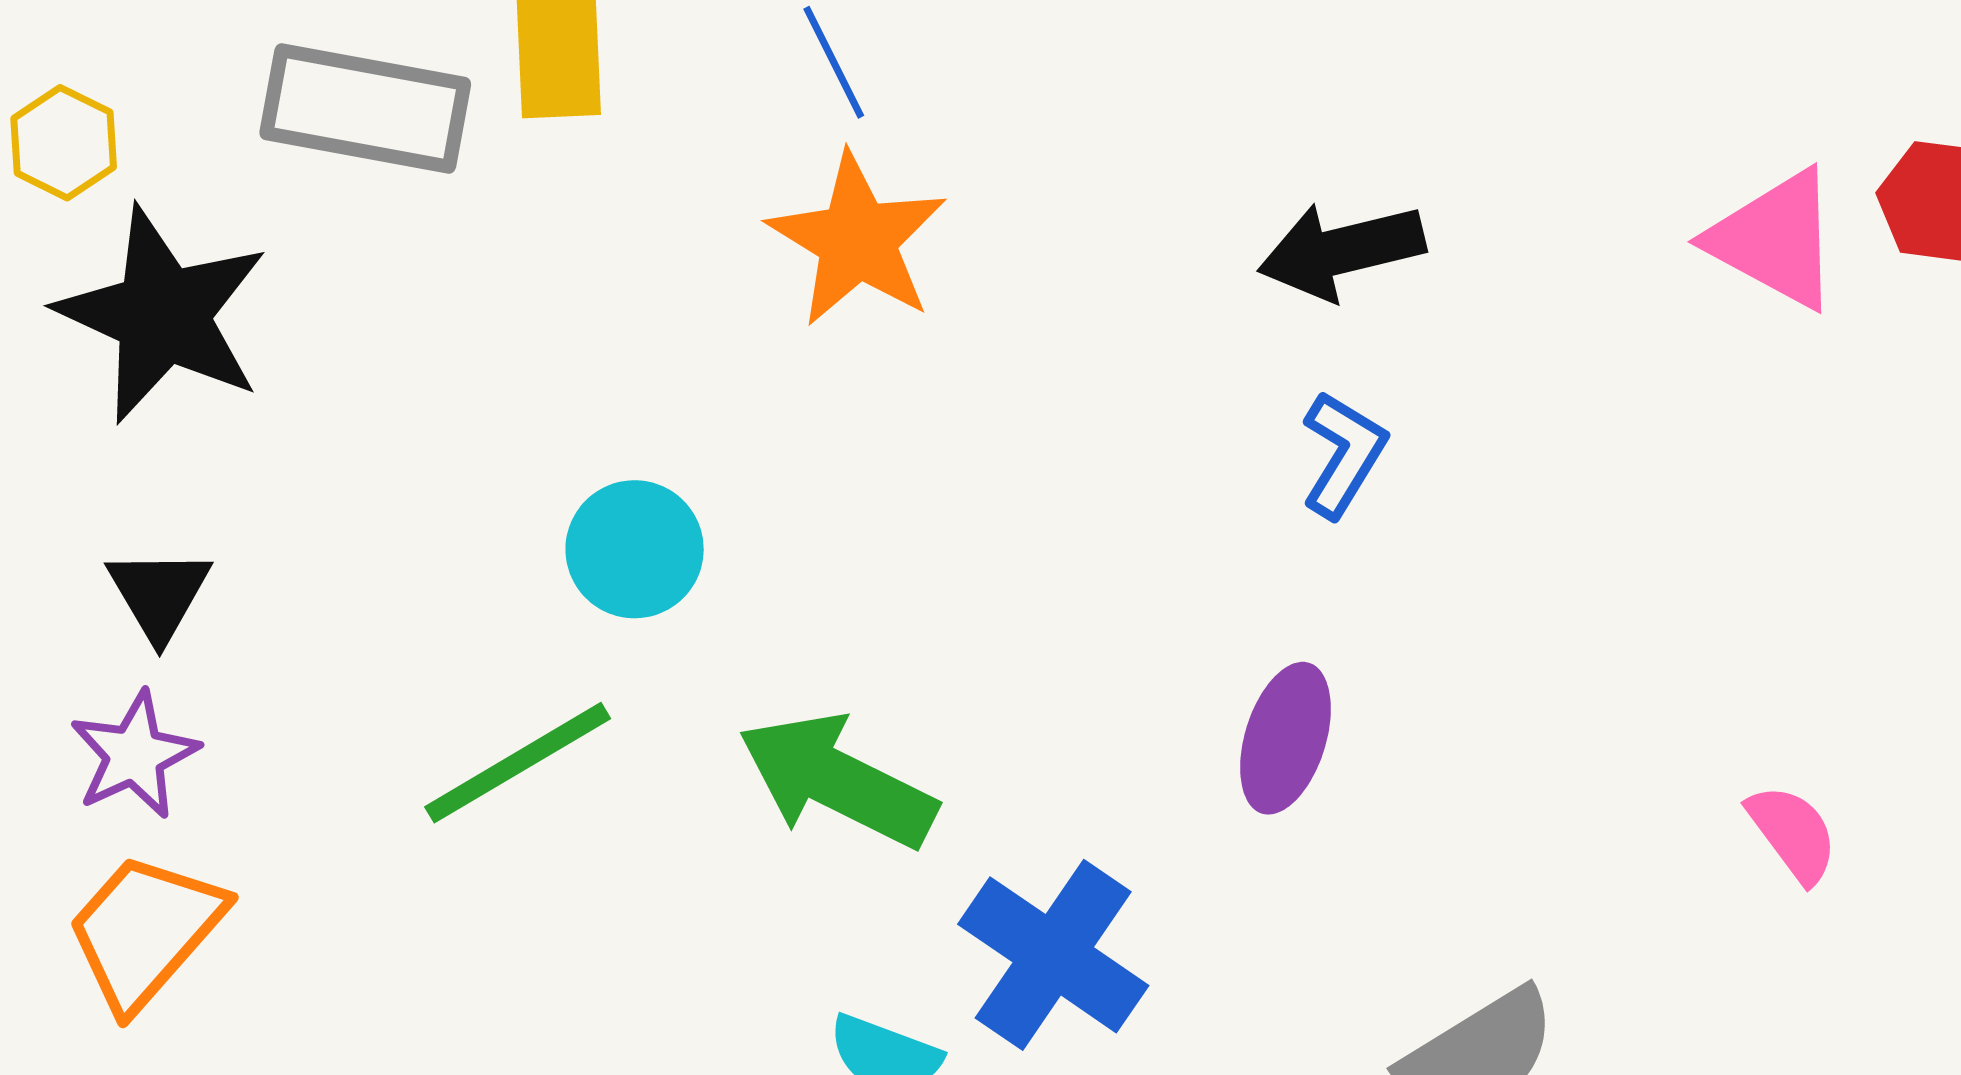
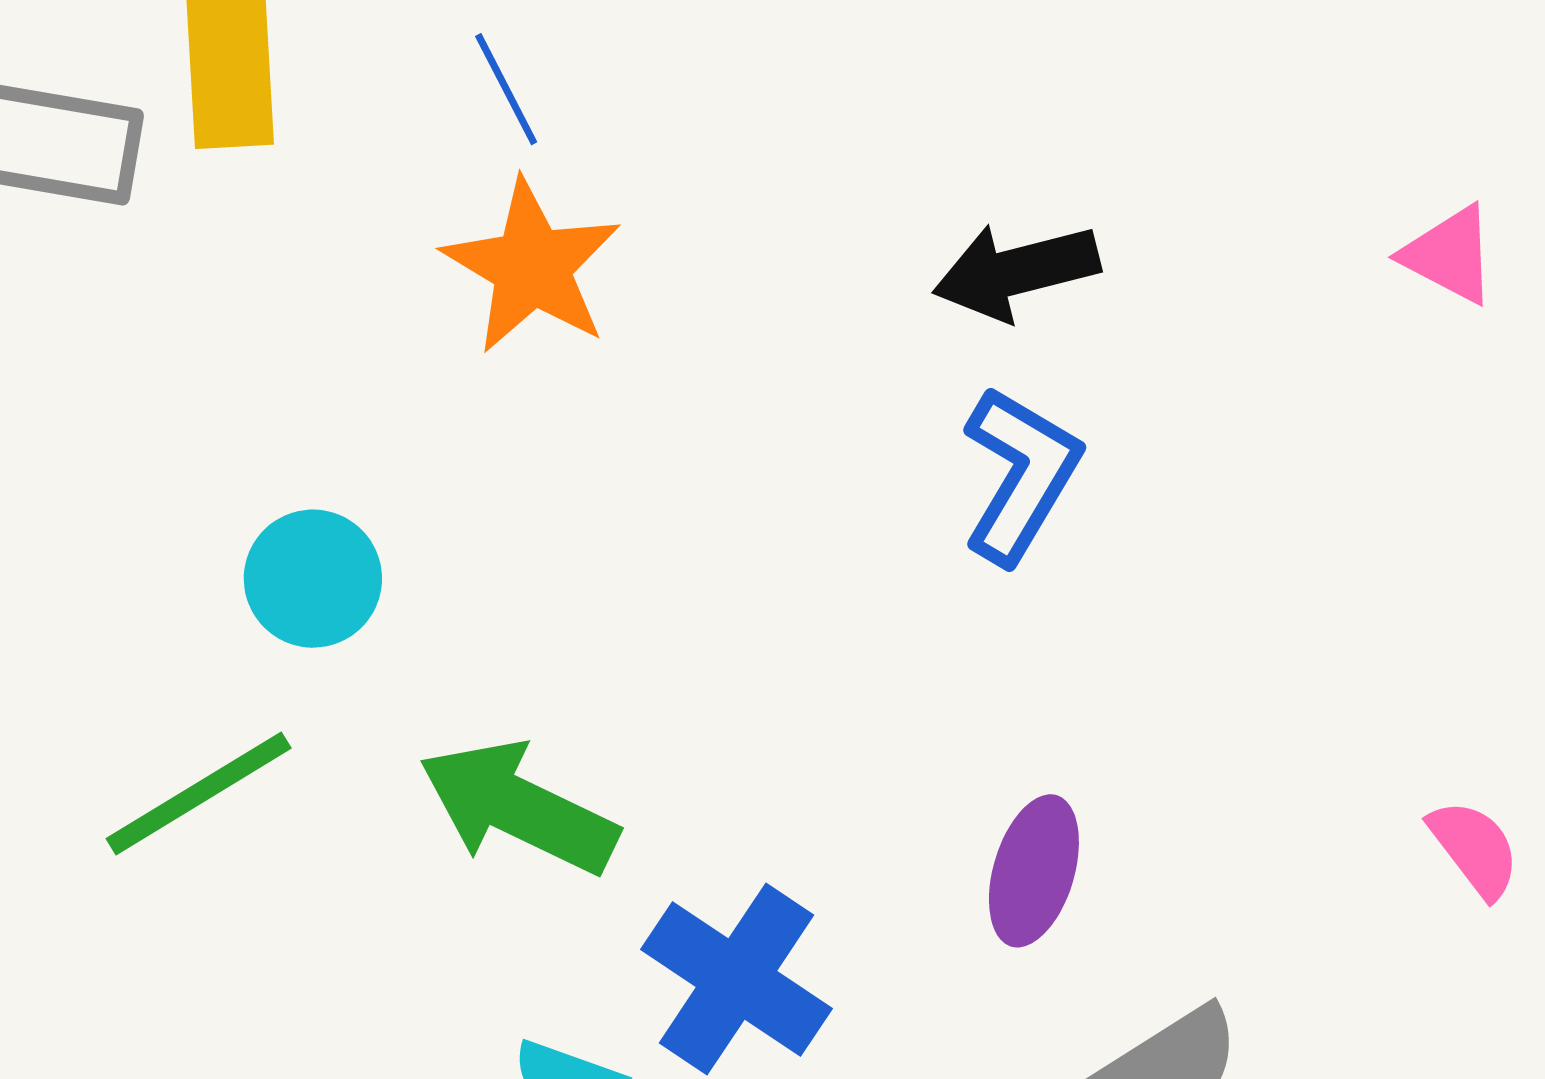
pink triangle: (1775, 239) -> (1449, 255), size x0.7
blue L-shape: (1343, 454) -> (1021, 475), size x1.4
purple ellipse: (1285, 738) -> (1034, 871), moved

